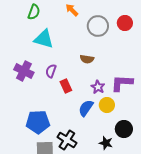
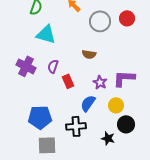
yellow circle: (107, 105) -> (116, 105), moved
black cross: (67, 140) -> (76, 126), moved, turned -36

